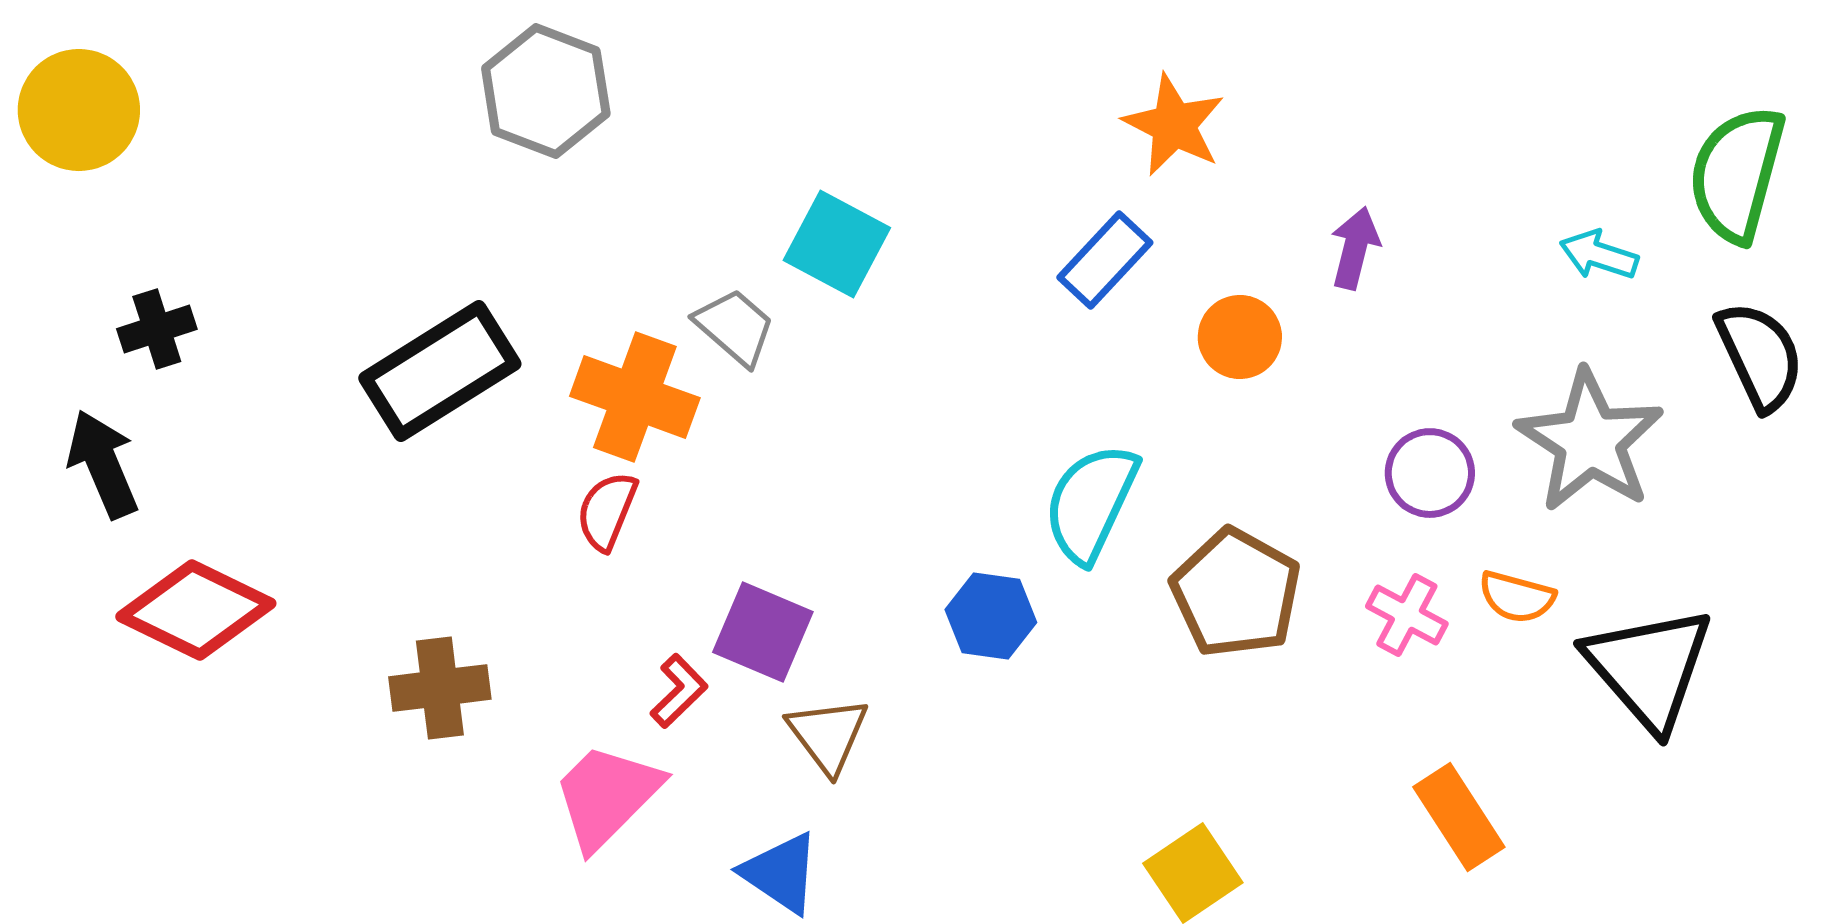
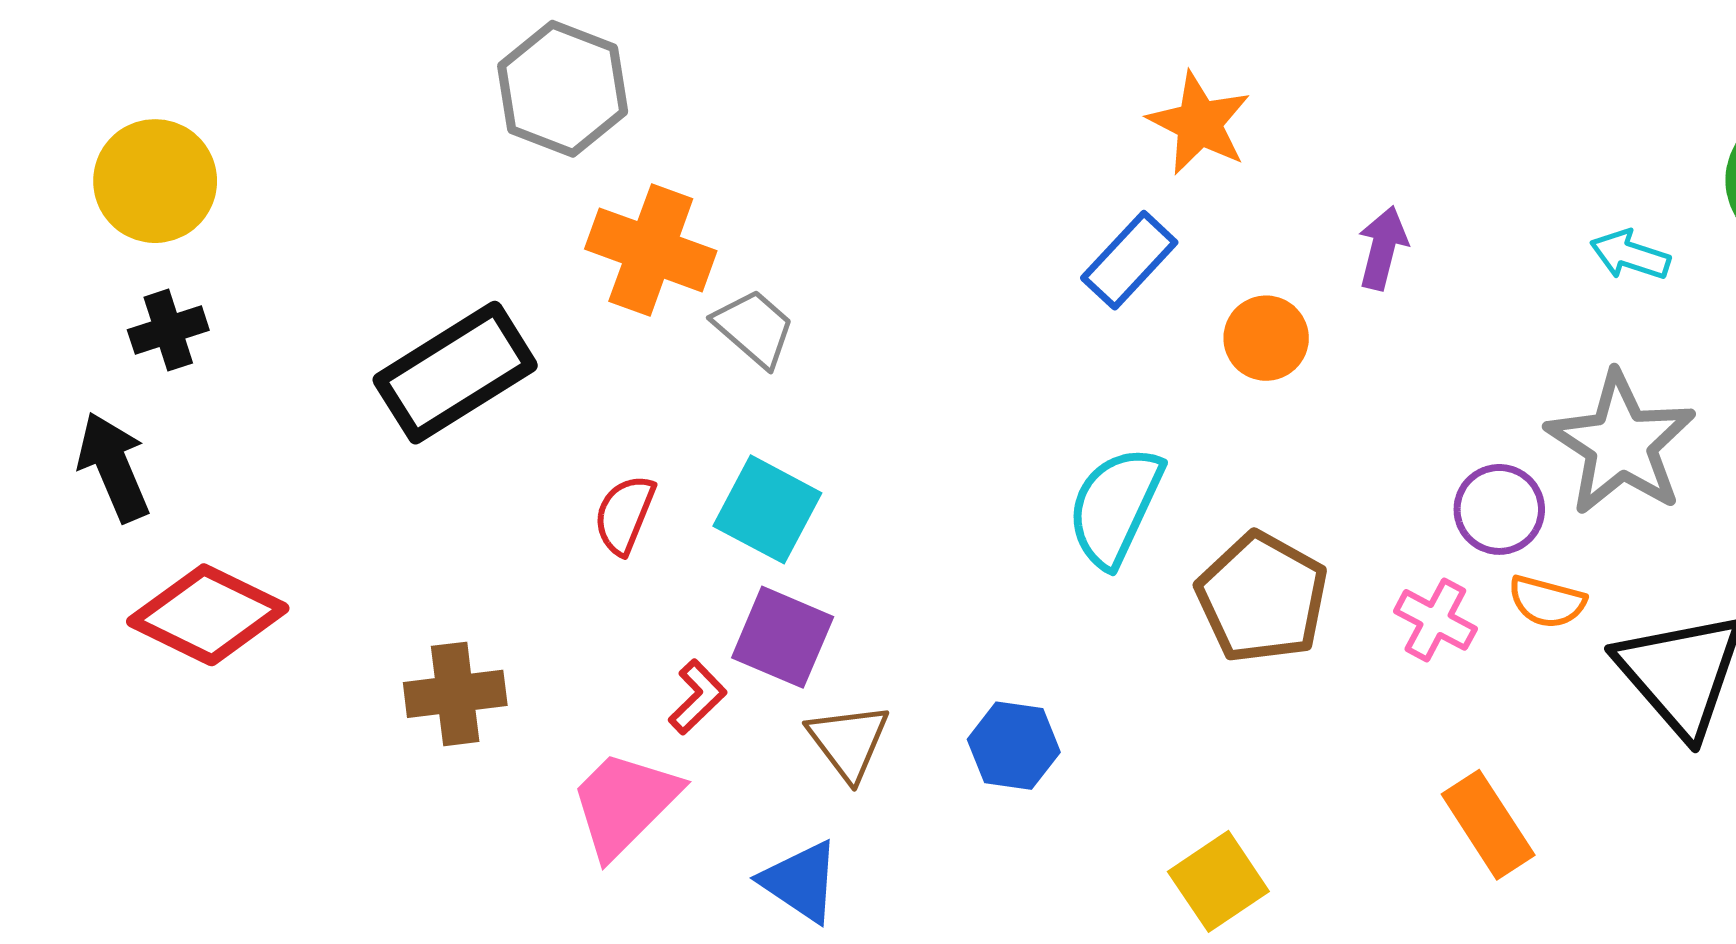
yellow circle: (79, 110) -> (155, 181), moved
cyan square: (837, 244) -> (767, 509), moved
orange cross: (635, 397) -> (651, 250), moved
purple circle: (1430, 473) -> (1499, 509), moved
blue hexagon: (991, 616) -> (1014, 746), moved

